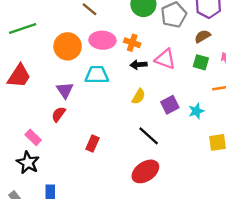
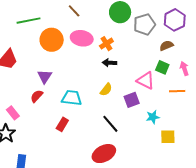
green line: (23, 29) -> (29, 21), moved
orange cross: (132, 43) -> (106, 44), turned 32
pink triangle: (165, 59) -> (146, 81), moved
cyan trapezoid: (97, 75) -> (72, 98), moved
cyan star: (196, 111) -> (153, 117), moved

